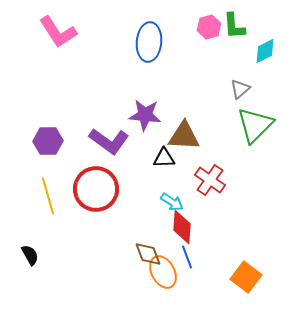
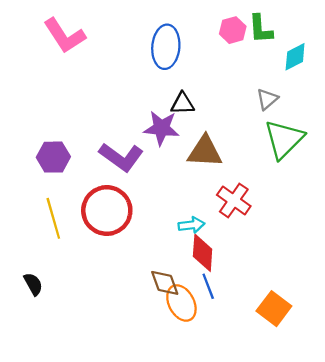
black triangle: (164, 158) -> (183, 104), moved
cyan arrow: (172, 202) -> (191, 225), turned -40

